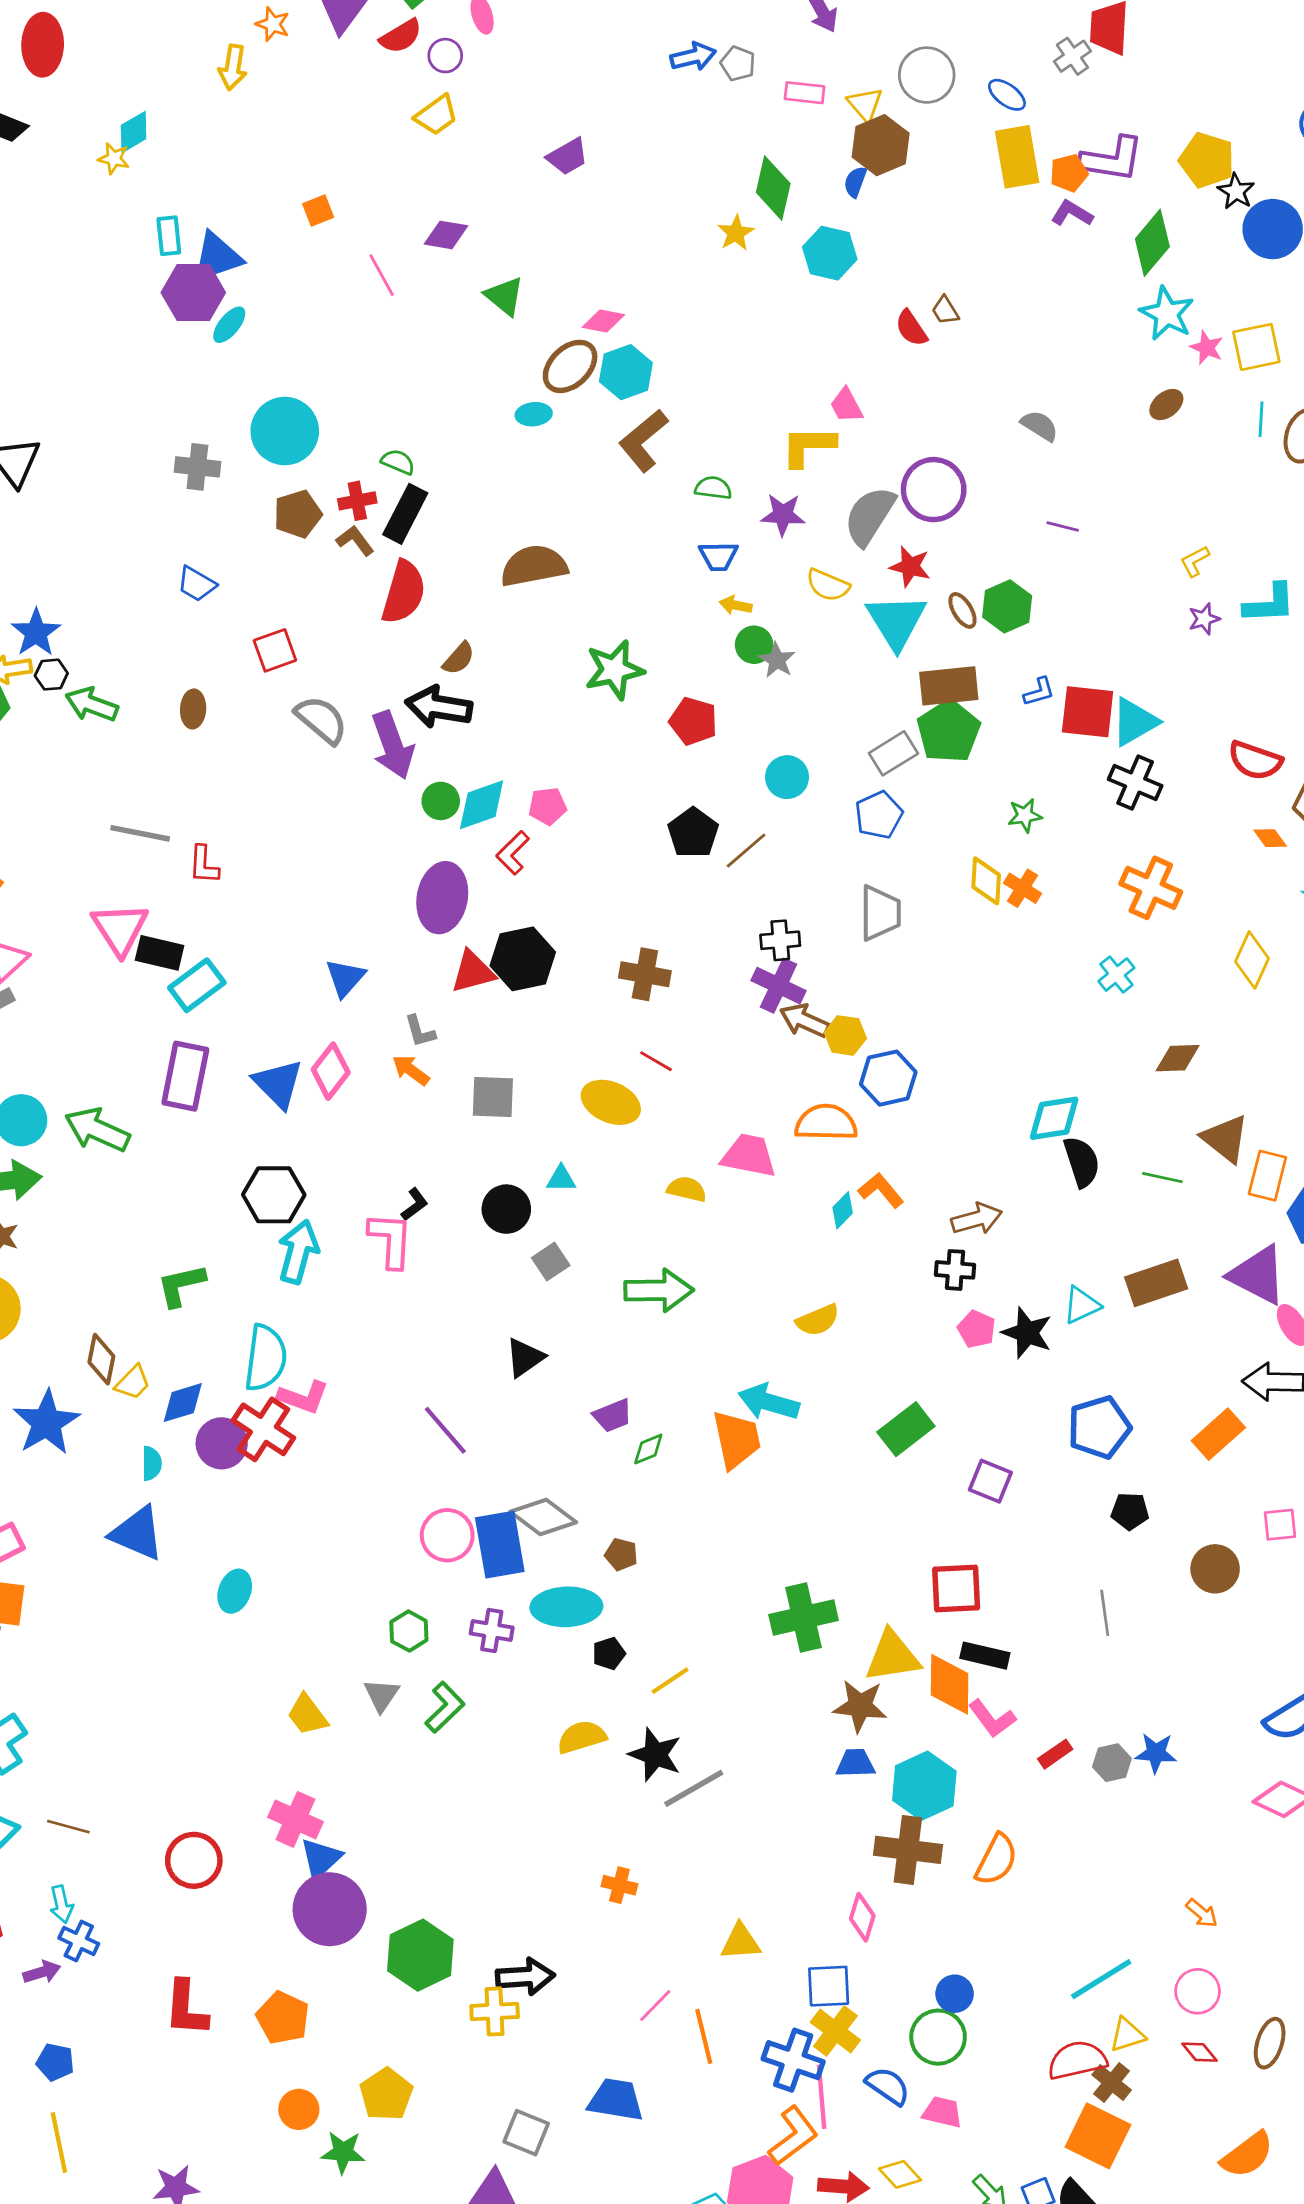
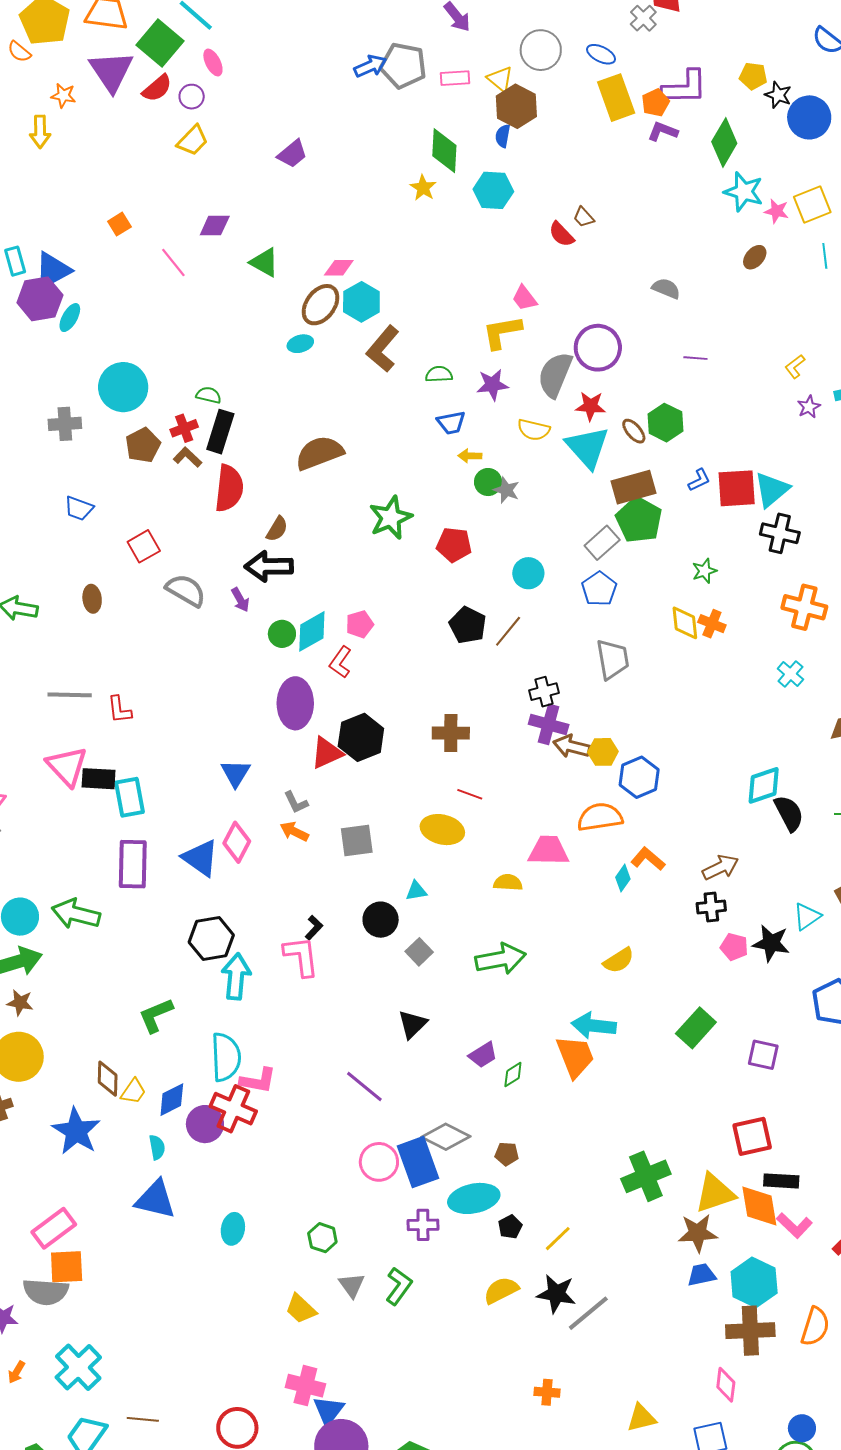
gray pentagon: (738, 64) -> (403, 66), size x1.8
yellow pentagon: (1207, 160) -> (753, 76), size x0.7
purple arrow: (393, 745) -> (240, 600), size x0.5
cyan rectangle: (197, 985) -> (129, 797), turned -54
green hexagon: (409, 1631) -> (322, 1238), moved

